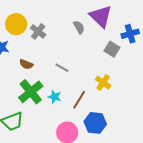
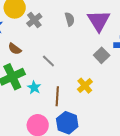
gray semicircle: (79, 27) -> (70, 19), moved
brown line: (79, 100) -> (57, 96), turned -42

